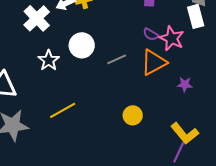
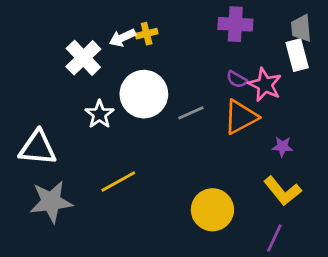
white circle: (82, 45) -> (144, 94), size x1.4
yellow circle: (133, 115) -> (212, 210), moved, size x1.6
yellow L-shape: (185, 133) -> (282, 191), moved

